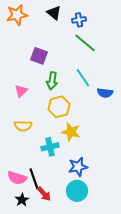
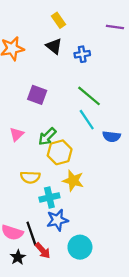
green line: (85, 43) -> (89, 96), moved
green arrow: (52, 81) -> (47, 137), moved, turned 36
yellow semicircle: (23, 126) -> (30, 177), moved
blue star: (78, 167) -> (57, 220), moved

